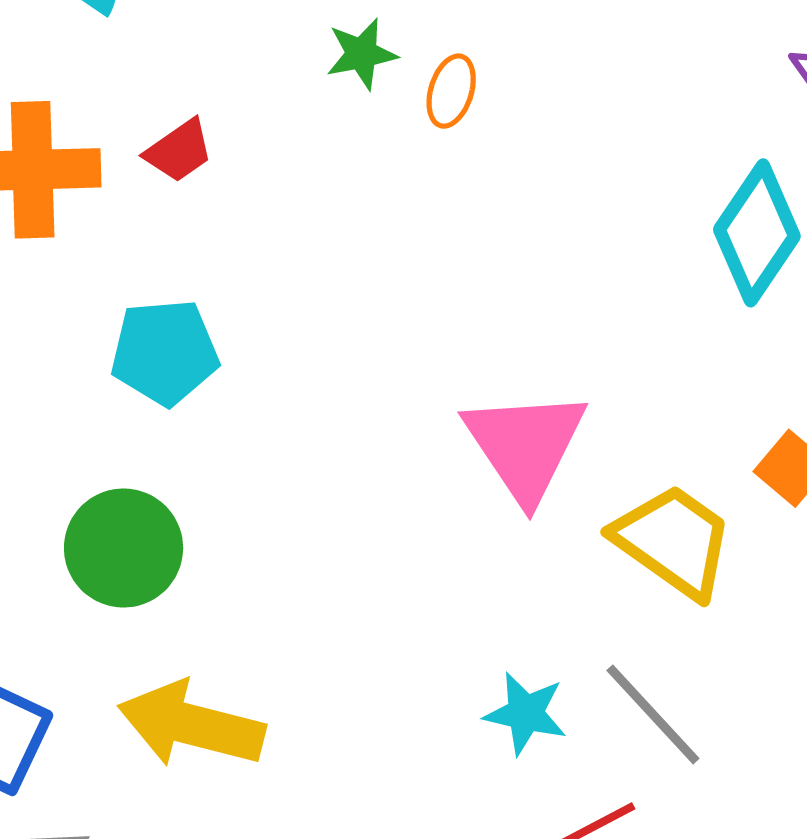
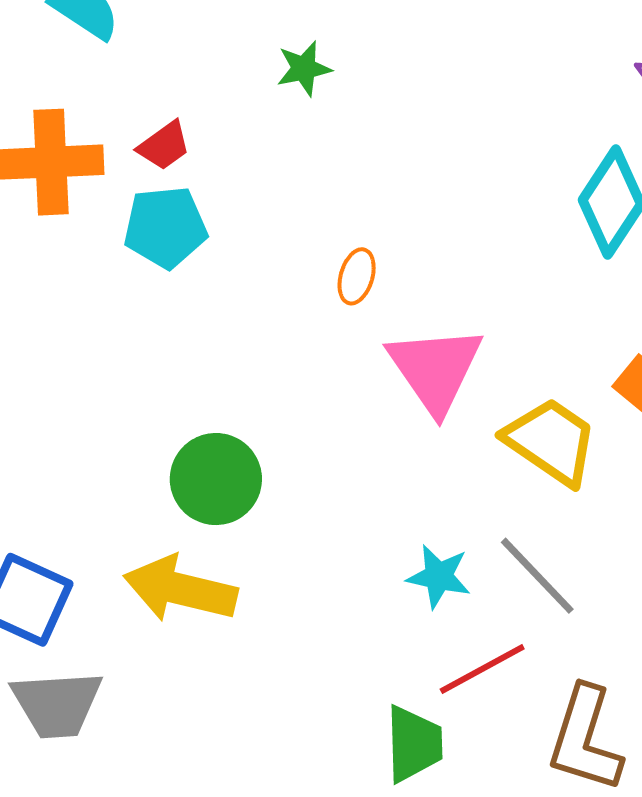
orange ellipse: (451, 91) -> (357, 276), moved
cyan pentagon: (165, 352) -> (165, 227), moved
green circle: (124, 548) -> (216, 479), moved

